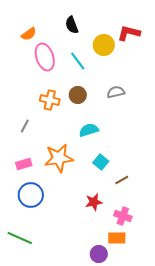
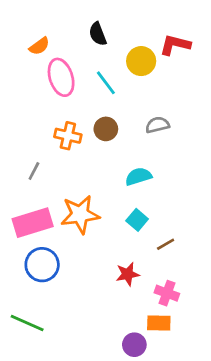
cyan semicircle: (89, 130) -> (138, 176), moved
pink rectangle: (24, 164) -> (33, 223), size x1.8

